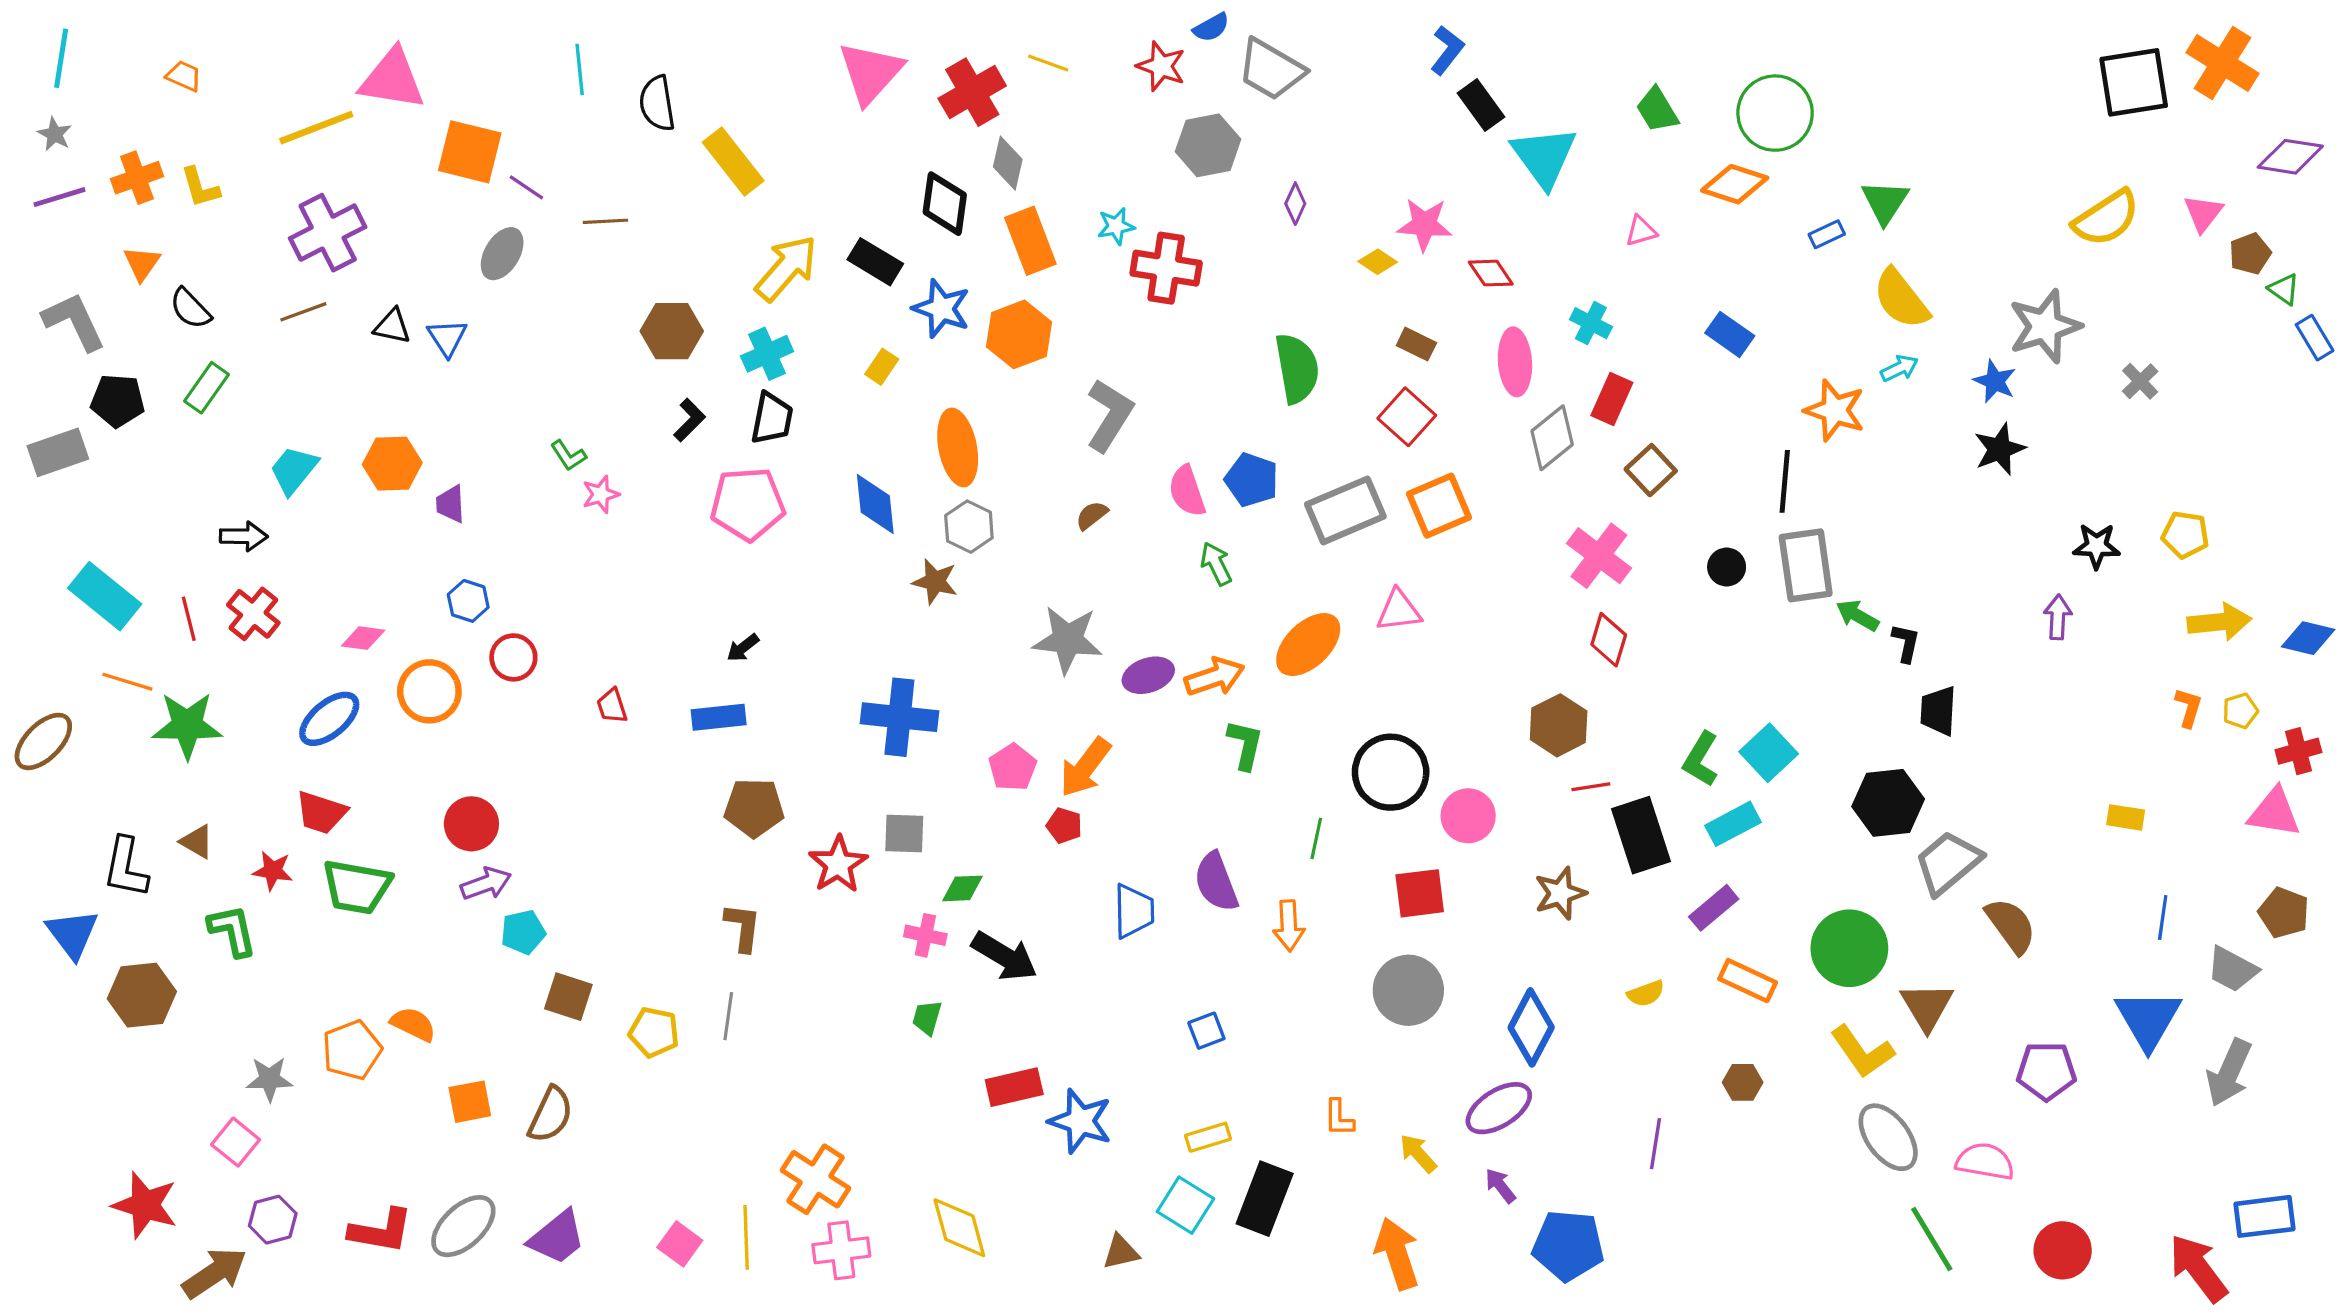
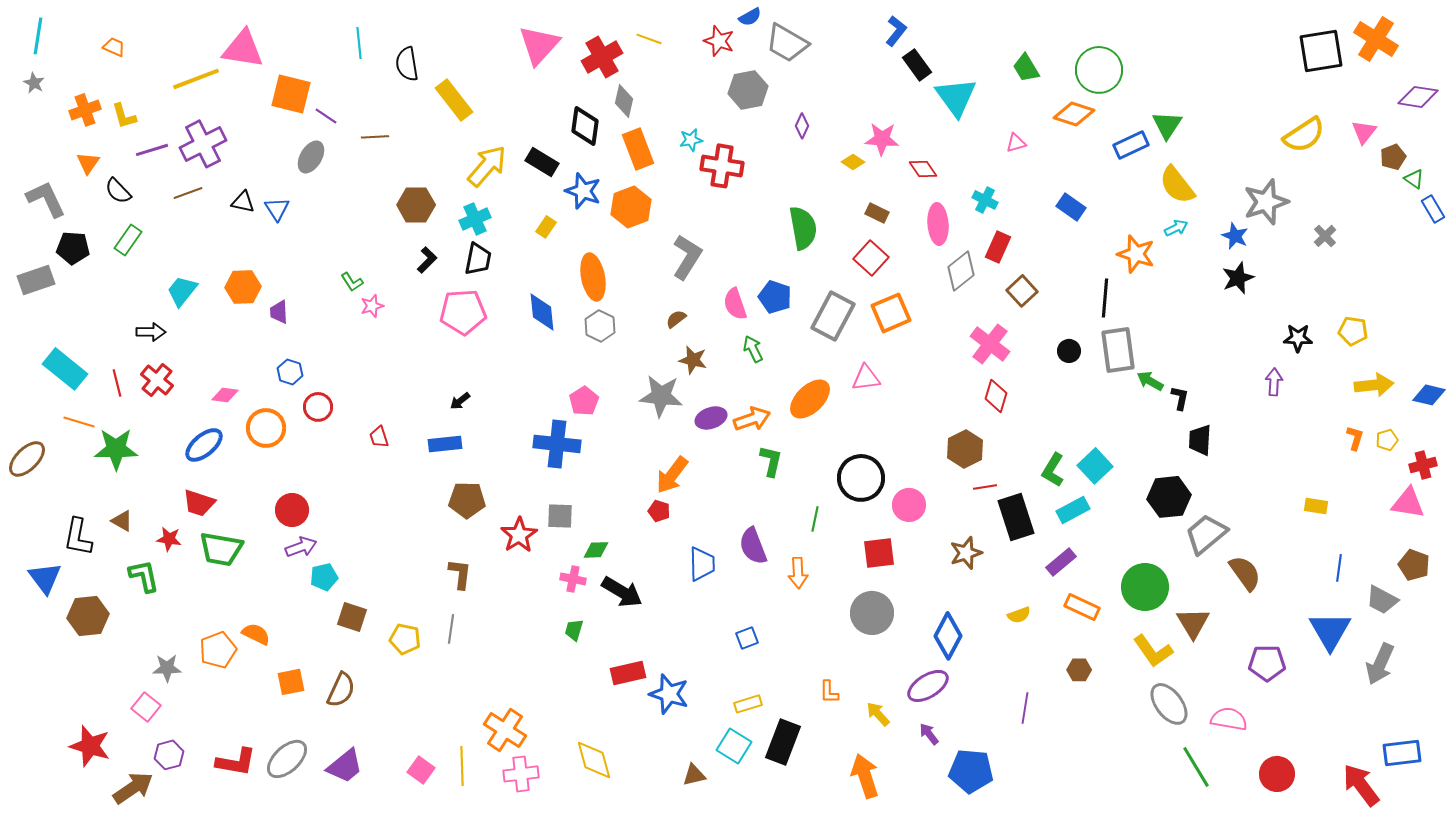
purple line: (59, 197) -> (152, 150), moved
blue rectangle: (1827, 234) -> (1131, 145), size x1.6
gray rectangle: (1345, 510) -> (833, 316), turned -39
brown star: (935, 582) -> (693, 360), moved
pink pentagon: (1013, 767) -> (584, 401), moved

